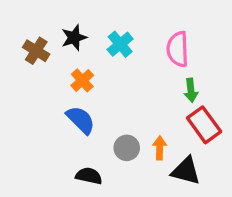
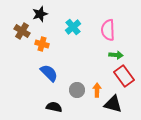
black star: (74, 38) -> (40, 14), moved
orange cross: (82, 80) -> (42, 44), moved, turned -32
green arrow: (191, 90) -> (116, 55), turned -80

